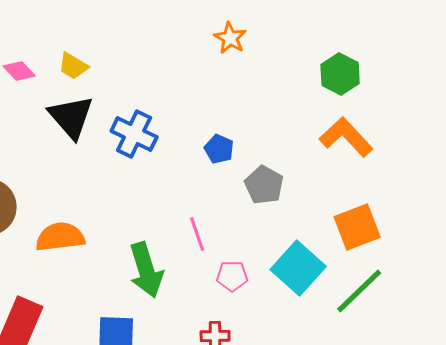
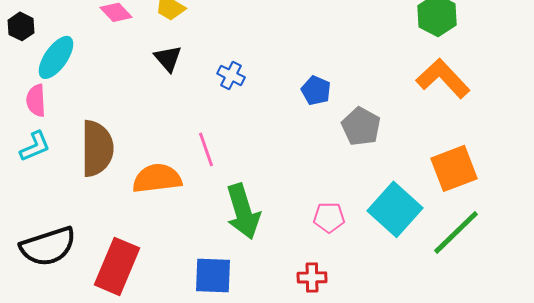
black triangle: (71, 117) -> (168, 58), size x0.6
blue cross: (134, 134) -> (231, 75), size x0.6
pink line: (197, 234) -> (206, 149), moved

